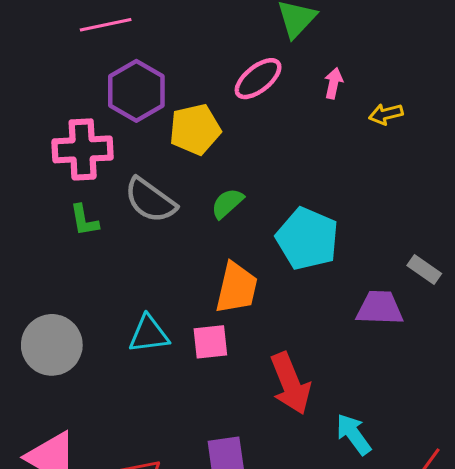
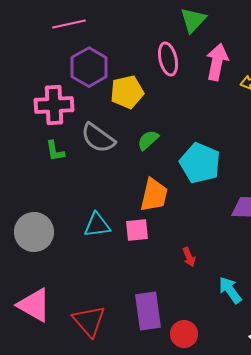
pink ellipse: (258, 79) -> (168, 59), turned -64
pink arrow: (333, 83) -> (217, 62), size x1.8
red arrow: (290, 383) -> (189, 257), size x0.5

